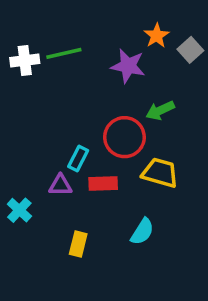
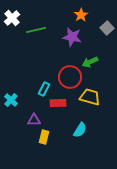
orange star: (157, 36) -> (81, 15), moved
white cross: (25, 61) -> (12, 18), moved, turned -35
purple triangle: (60, 185) -> (34, 120), moved
cyan cross: (19, 210) -> (11, 100), moved

